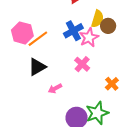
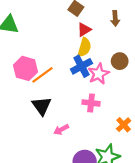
yellow semicircle: (97, 19) -> (84, 47), moved
pink cross: (82, 64) -> (91, 103), turned -35
black triangle: (37, 67) -> (42, 106), turned -36

